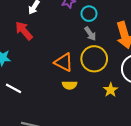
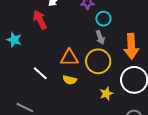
orange triangle: (64, 62) -> (69, 58), turned -42
white line: (13, 88) -> (40, 73), moved

